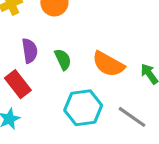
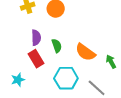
red rectangle: (18, 84) -> (36, 59), moved

